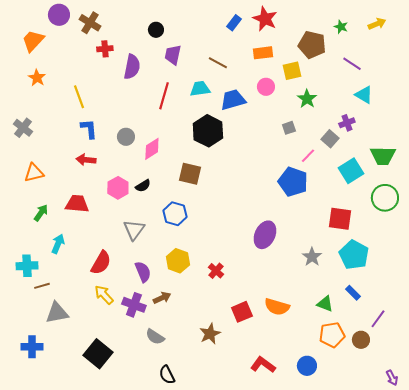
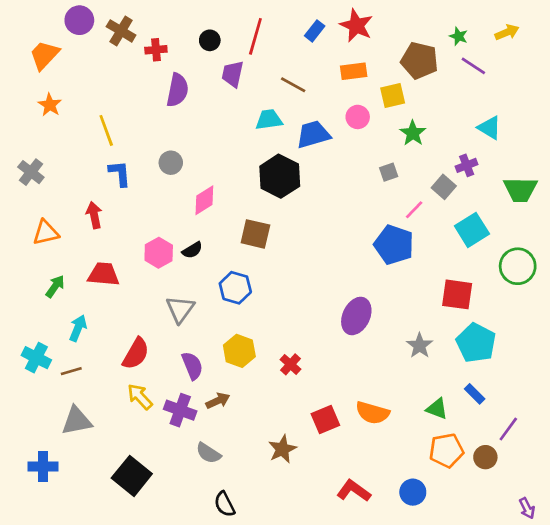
red cross: (105, 49) -> (156, 50), moved
purple line: (352, 64) -> (473, 66), moved
red line: (164, 96) -> (255, 36), moved
gray circle: (126, 137) -> (171, 163), moved
green trapezoid: (383, 156) -> (520, 190), moved
red arrow: (86, 160) -> (94, 215), moved, turned 72
cyan cross: (27, 266) -> (36, 358), turned 30
brown line: (42, 286) -> (71, 371), moved

